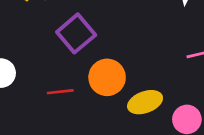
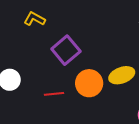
yellow ellipse: (145, 102) -> (122, 75), moved

